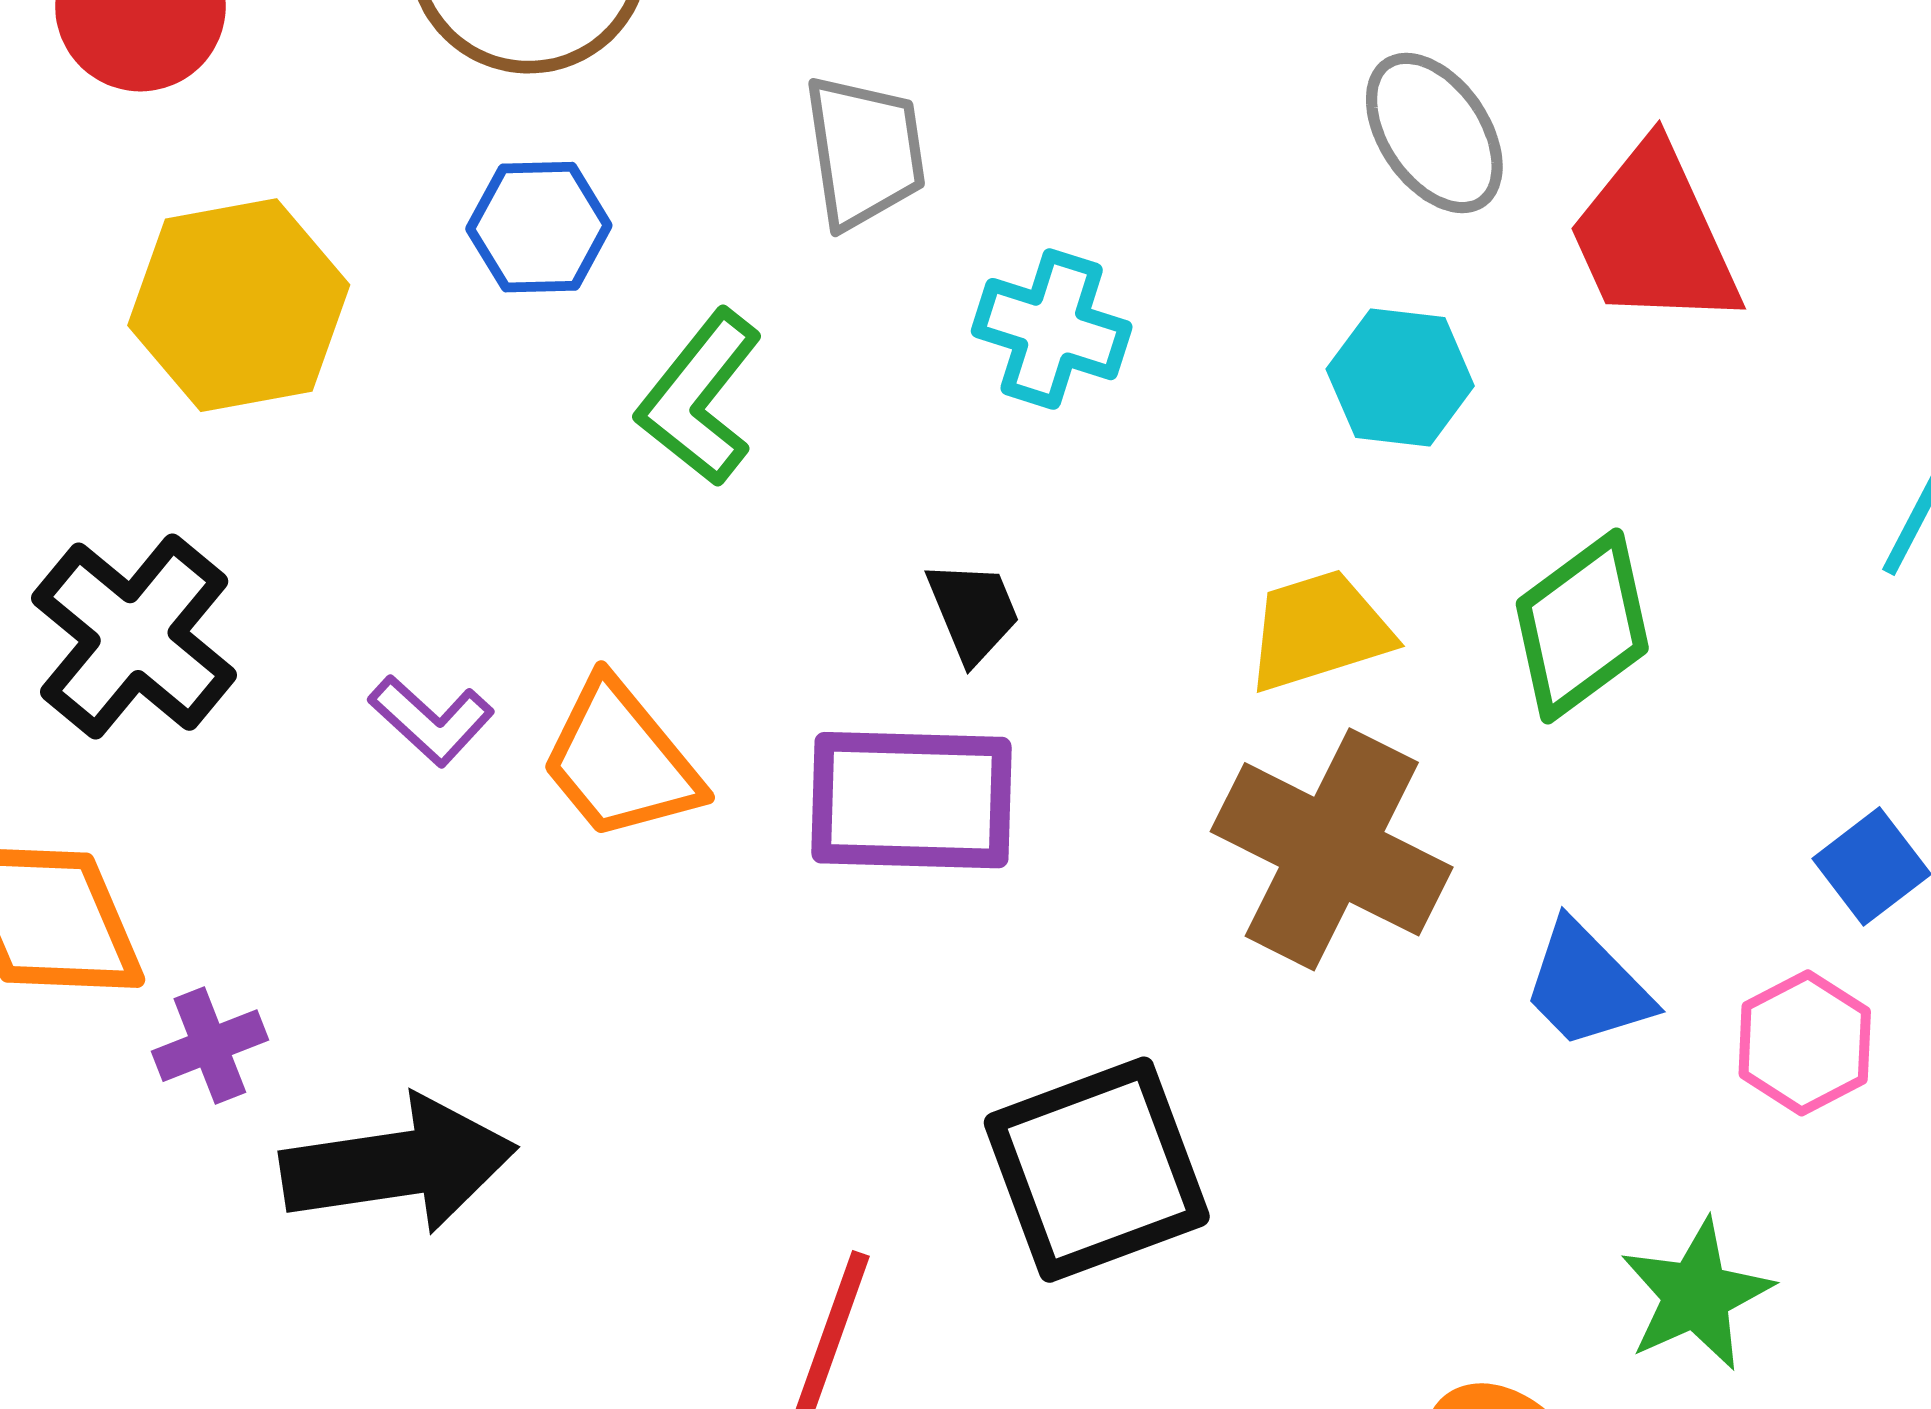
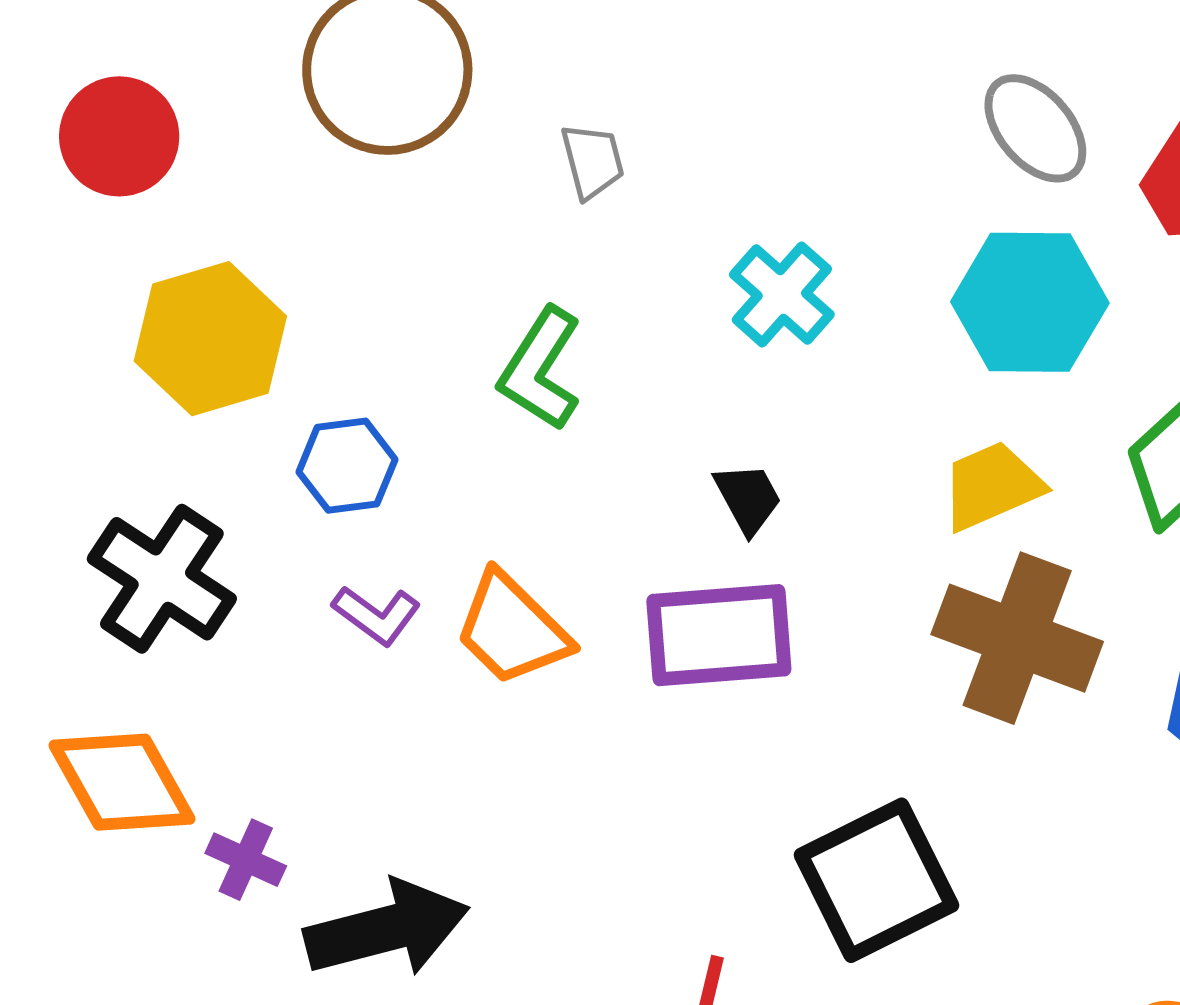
gray trapezoid: (865, 152) -> (593, 161), moved, size x0.7
blue hexagon: (539, 227) -> (347, 466), moved
cyan cross: (1052, 329) -> (782, 294), turned 30
cyan hexagon: (1400, 378) -> (1030, 302), size x1.5
purple cross: (210, 1046) -> (246, 860), turned -38

